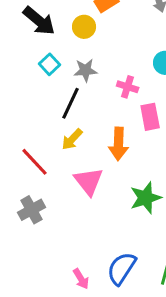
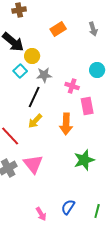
yellow circle: (84, 27) -> (32, 56), moved
pink triangle: (89, 181) -> (33, 164), moved
blue semicircle: (122, 268) -> (68, 207), size x0.7

